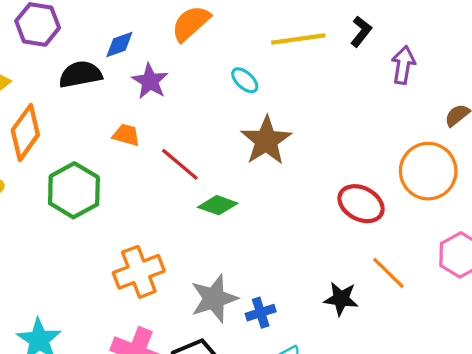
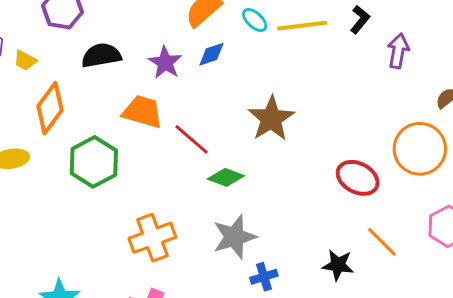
blue diamond: (119, 45) -> (211, 54), moved
cyan ellipse: (245, 80) -> (255, 20), moved
orange trapezoid: (126, 135) -> (143, 112), size x1.6
gray star: (214, 299) -> (234, 237), moved

